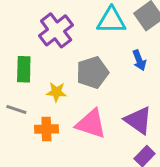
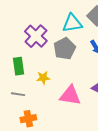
gray pentagon: (92, 73) -> (65, 49), moved
orange cross: (46, 129) -> (28, 119), moved

